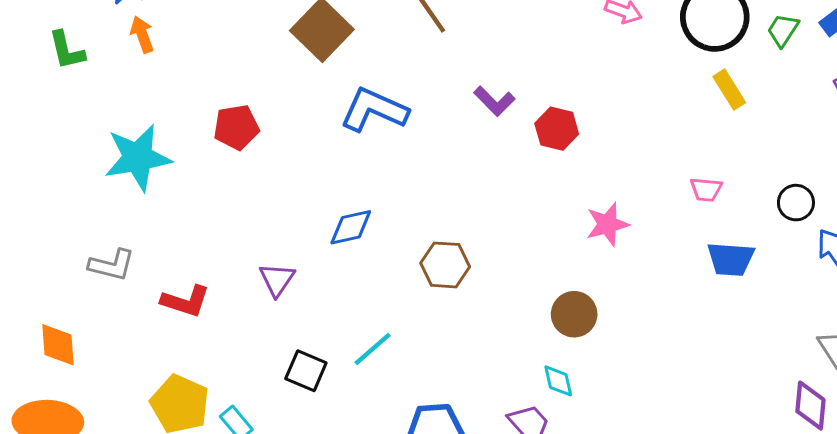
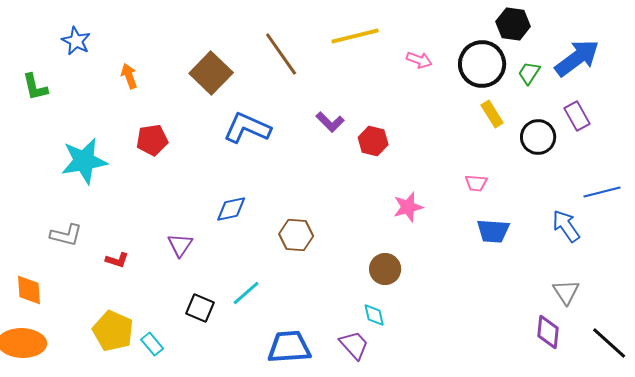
orange arrow: (142, 34) -> (129, 76), moved
black circle: (796, 203) -> (538, 137), moved, size x1.4
red L-shape: (186, 301) -> (117, 260), size x0.7

